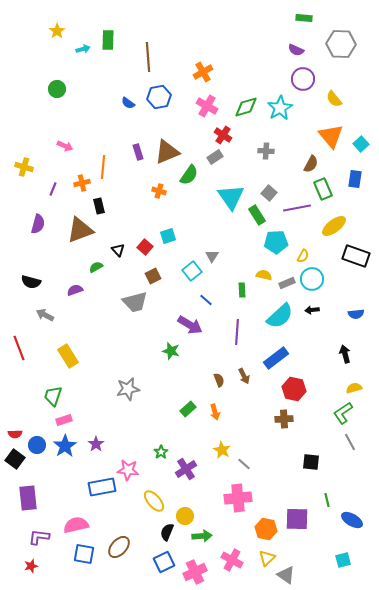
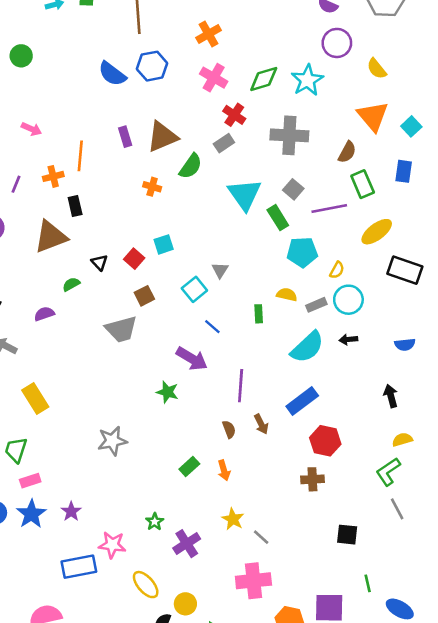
blue semicircle: (128, 103) -> (112, 74), size x1.6
gray cross: (266, 151) -> (289, 135), size x1.8
purple line: (237, 332) -> (241, 386), moved

